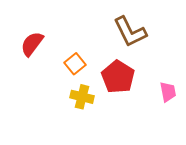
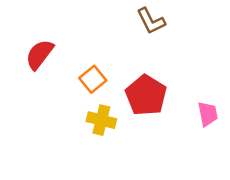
brown L-shape: (130, 32) -> (151, 21), moved, size x0.7

